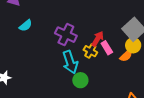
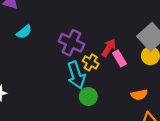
yellow cross: (90, 51) -> (91, 62), moved
orange semicircle: (126, 56) -> (139, 95), moved, turned 32

